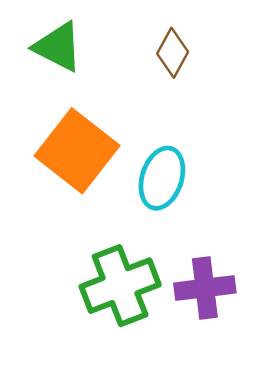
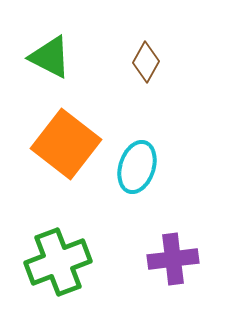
green cross: (120, 286) -> (58, 262), moved

